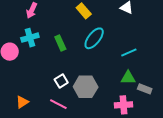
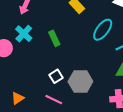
cyan cross: (30, 38) -> (24, 34), turned -30
cyan ellipse: (94, 38) -> (103, 30), moved

